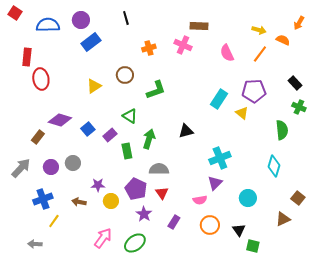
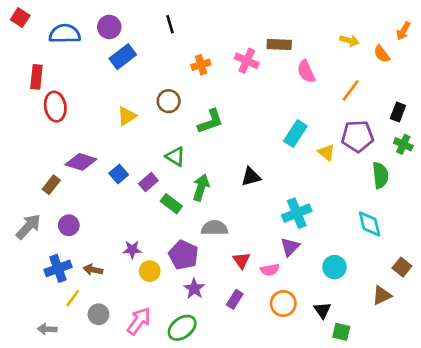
brown rectangle: (199, 26) -> (279, 45), moved
orange semicircle: (283, 40) -> (382, 54), turned -152
orange line: (260, 54) -> (351, 90), moved
black rectangle: (295, 83) -> (398, 112), turned 64
purple pentagon: (254, 91) -> (357, 136), moved
green rectangle: (127, 151) -> (171, 204), turned -42
gray circle: (73, 163) -> (98, 314), moved
cyan diamond: (274, 166) -> (370, 224), turned -30
red triangle: (162, 193) -> (241, 260), moved
brown arrow: (79, 202) -> (93, 270), moved

